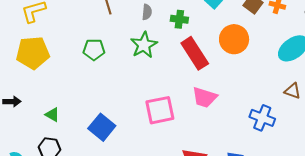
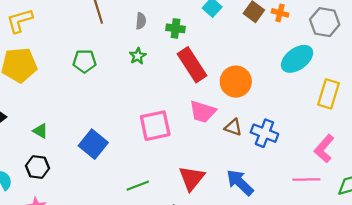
orange circle: (234, 39) -> (236, 82), moved
green star: (144, 45) -> (138, 56), size x0.6
brown triangle: (293, 91) -> (233, 127), moved

